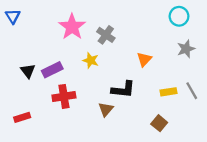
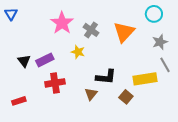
orange triangle: (144, 59) -> (124, 32), moved, size x1.6
gray line: (192, 91) -> (165, 65), moved
yellow rectangle: (169, 92) -> (145, 79), size x1.6
brown square: (159, 123) -> (126, 97), moved

